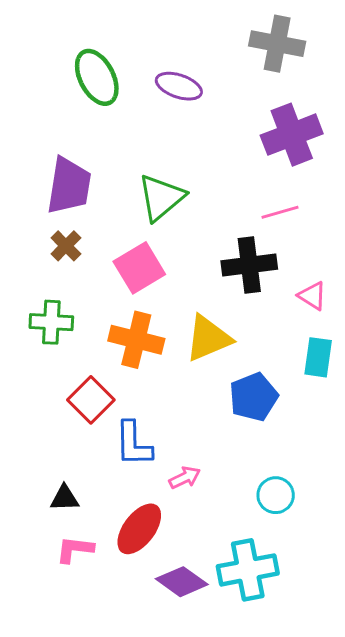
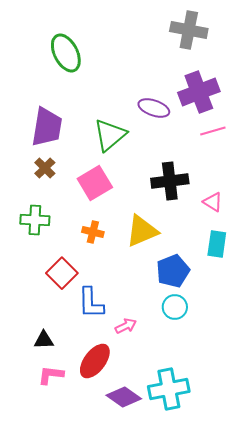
purple ellipse: (179, 86) -> (154, 108), moved
pink line: (280, 212) -> (213, 131), moved
orange cross: (136, 340) -> (93, 232), size x0.6
cyan circle: (276, 495) -> (175, 307), moved

